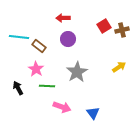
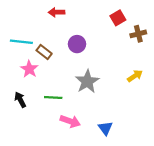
red arrow: (63, 18) -> (57, 12), moved
red square: (104, 26) -> (118, 18), moved
pink star: (36, 69) -> (29, 69), moved

